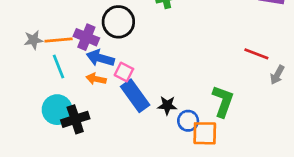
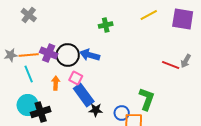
black circle: (118, 22) -> (68, 55), moved
blue arrow: (100, 58) -> (90, 55), moved
gray arrow: (277, 75) -> (186, 61), moved
orange arrow: (96, 79) -> (56, 83), turned 80
black star: (167, 105) -> (96, 110), moved

